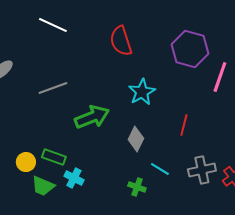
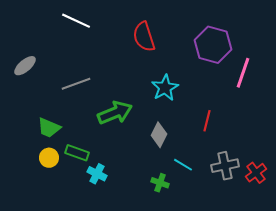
green trapezoid: (43, 186) -> (49, 128), moved

